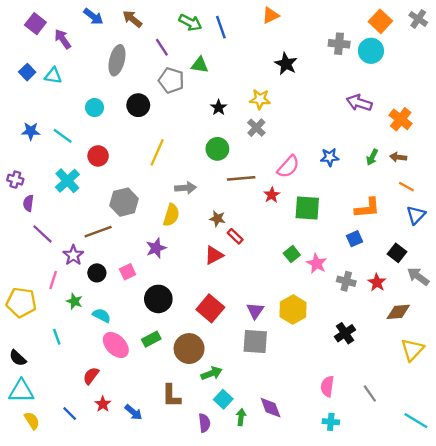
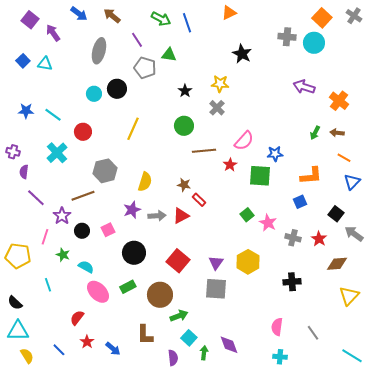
cyan circle: (95, 108) -> (94, 94), moved
blue star: (330, 157) -> (275, 154), moved
gray arrow: (185, 188) -> (157, 216), moved
black cross: (345, 333) -> (292, 282), turned 30

